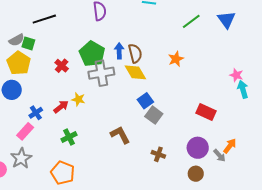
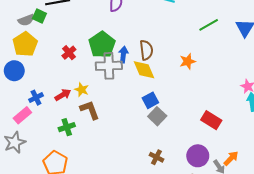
green square: (28, 43) -> (39, 16), moved
blue arrow: (119, 51) -> (123, 55), moved
brown L-shape: (120, 135) -> (90, 110), moved

